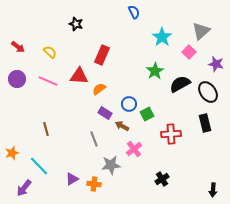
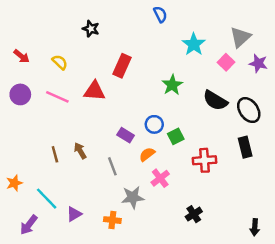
purple star: (216, 64) -> (258, 63), moved
green star: (155, 71) -> (172, 85), moved
black semicircle: (180, 84) -> (215, 100), turned -120
orange semicircle: (99, 89) -> (147, 154), moved
brown arrow: (122, 126) -> (80, 151), moved, turned 32
purple triangle: (72, 179) -> (74, 214), moved

